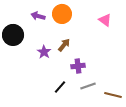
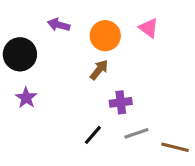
orange circle: (62, 14) -> (105, 36), moved
pink triangle: (105, 20) -> (149, 28), moved
purple star: (44, 52) -> (26, 98), moved

